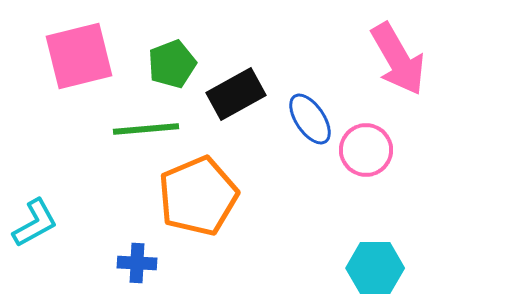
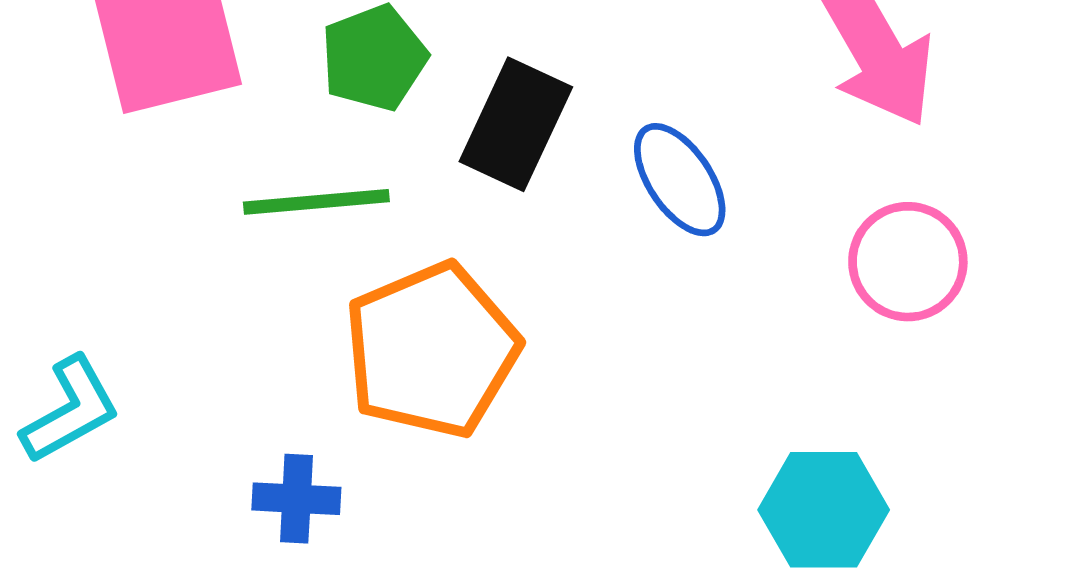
black rectangle: (236, 94) -> (516, 124), turned -36
pink circle: (366, 150) -> (908, 262), moved

